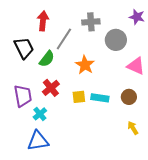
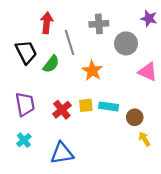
gray line: (64, 39) -> (70, 42), turned -50
red cross: (51, 88) -> (62, 110), moved
brown circle: (129, 97) -> (135, 117), moved
cyan cross: (40, 114) -> (24, 140), moved
blue triangle: (38, 141) -> (62, 153), moved

